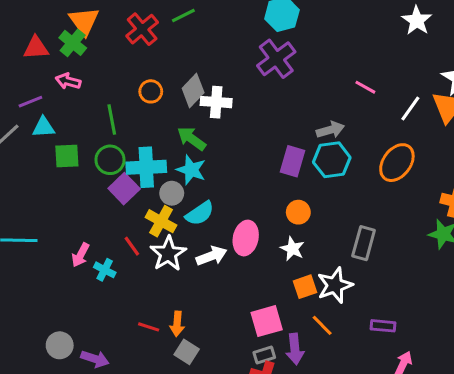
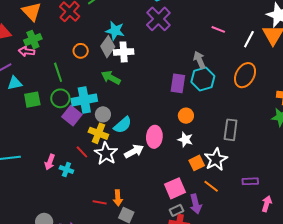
green cross: (73, 43) -> (33, 40), moved, turned 36
gray arrow: (330, 130) -> (199, 60), turned -90
cyan star: (191, 170) -> (115, 31), moved

